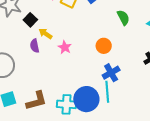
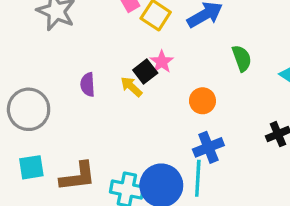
black square: (30, 20) -> (145, 72), moved
yellow arrow: (46, 34) -> (131, 87), moved
pink star: (65, 47) -> (162, 62), moved

